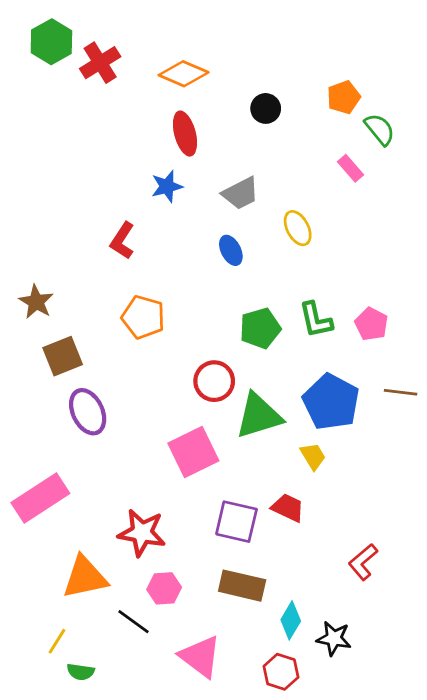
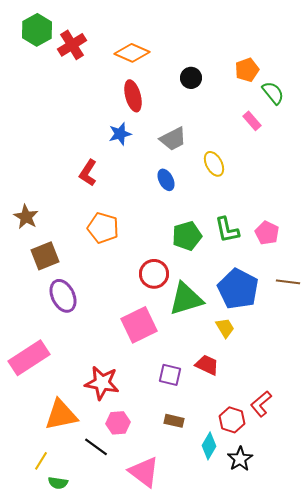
purple square: (236, 522) -> (170, 375), size x0.7
brown rectangle: (242, 586) -> (174, 421), size x0.6
black star: (334, 638) -> (240, 459), turned 30
red hexagon: (281, 672) -> (232, 420), moved

